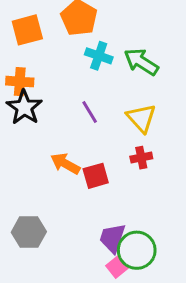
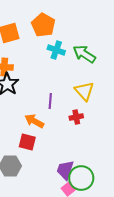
purple line: (90, 112) -> (50, 101), moved, turned 35
red cross: (141, 158) -> (76, 117), moved
red square: (96, 176) -> (27, 142), moved, turned 30

